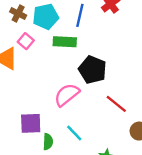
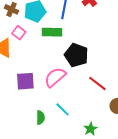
purple square: (31, 123) -> (25, 81), moved

